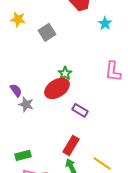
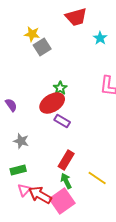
yellow star: (18, 19) -> (32, 34), moved
gray star: (26, 104) -> (21, 141), moved
purple rectangle: (80, 110) -> (62, 121), moved

